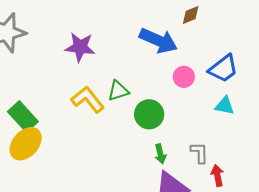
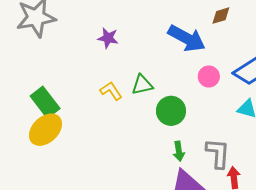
purple star: (80, 47) -> (108, 38), size x0.7
yellow L-shape: (88, 99) -> (111, 91), size x0.7
gray L-shape: (199, 153) -> (218, 153), size x1.4

